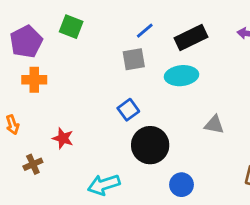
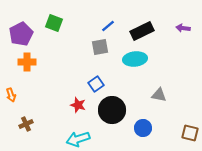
red star: (63, 138) -> (78, 105), moved
blue circle: (181, 185) -> (143, 128), moved

